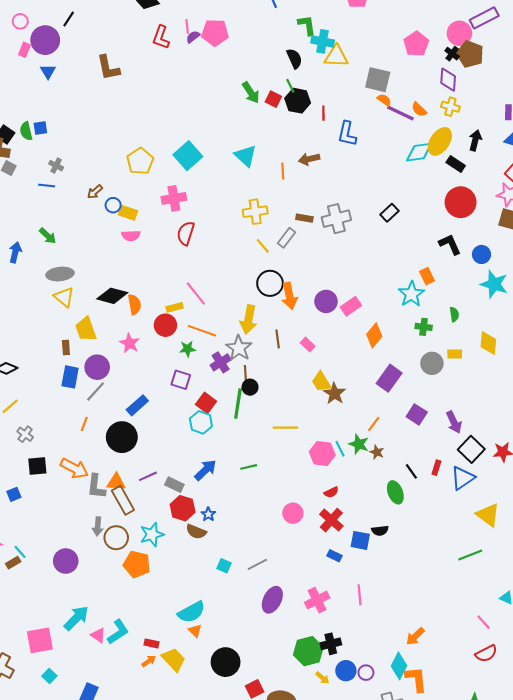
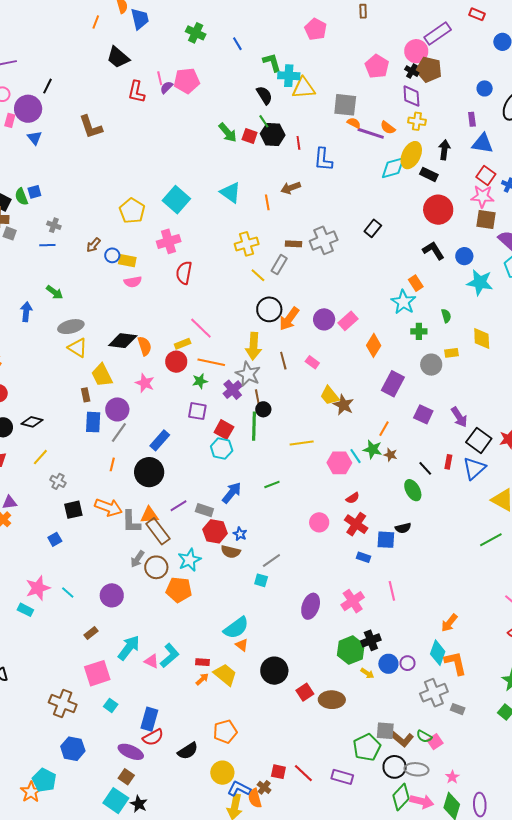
orange arrow: (289, 296) -> (289, 319), turned 55
gray arrow: (98, 526) -> (137, 559), turned 36
brown rectangle: (13, 563) -> (91, 633), moved
gray line: (257, 564) -> (271, 560), moved

